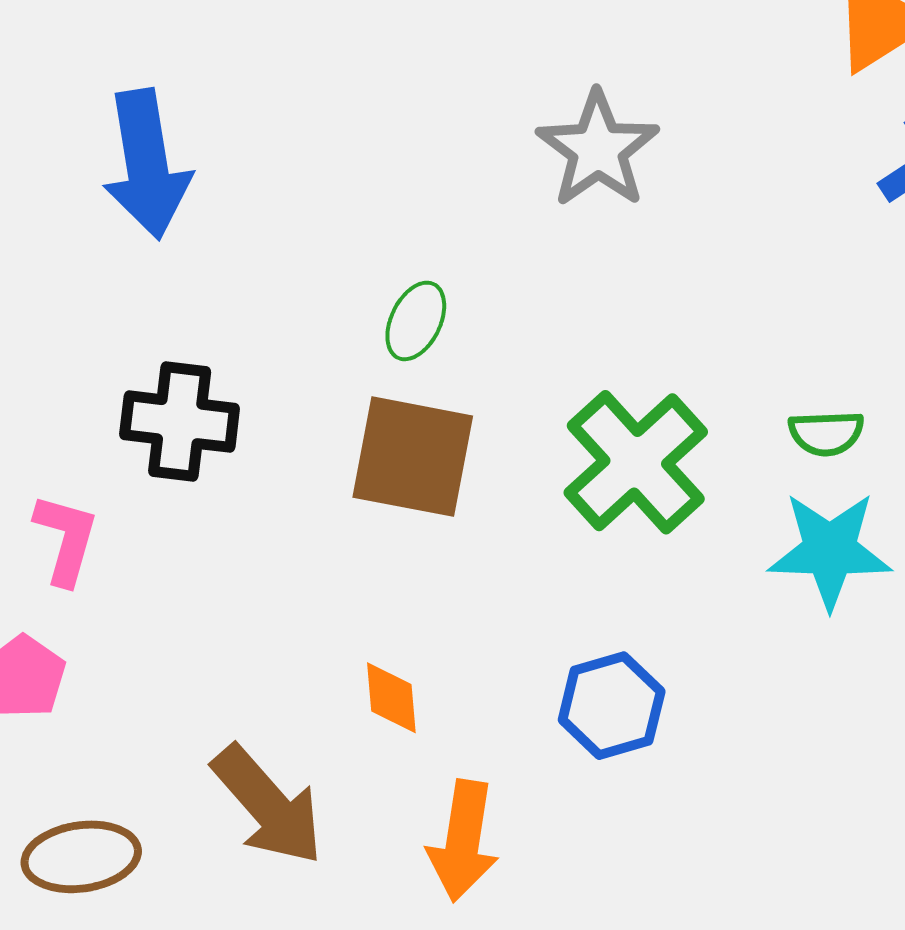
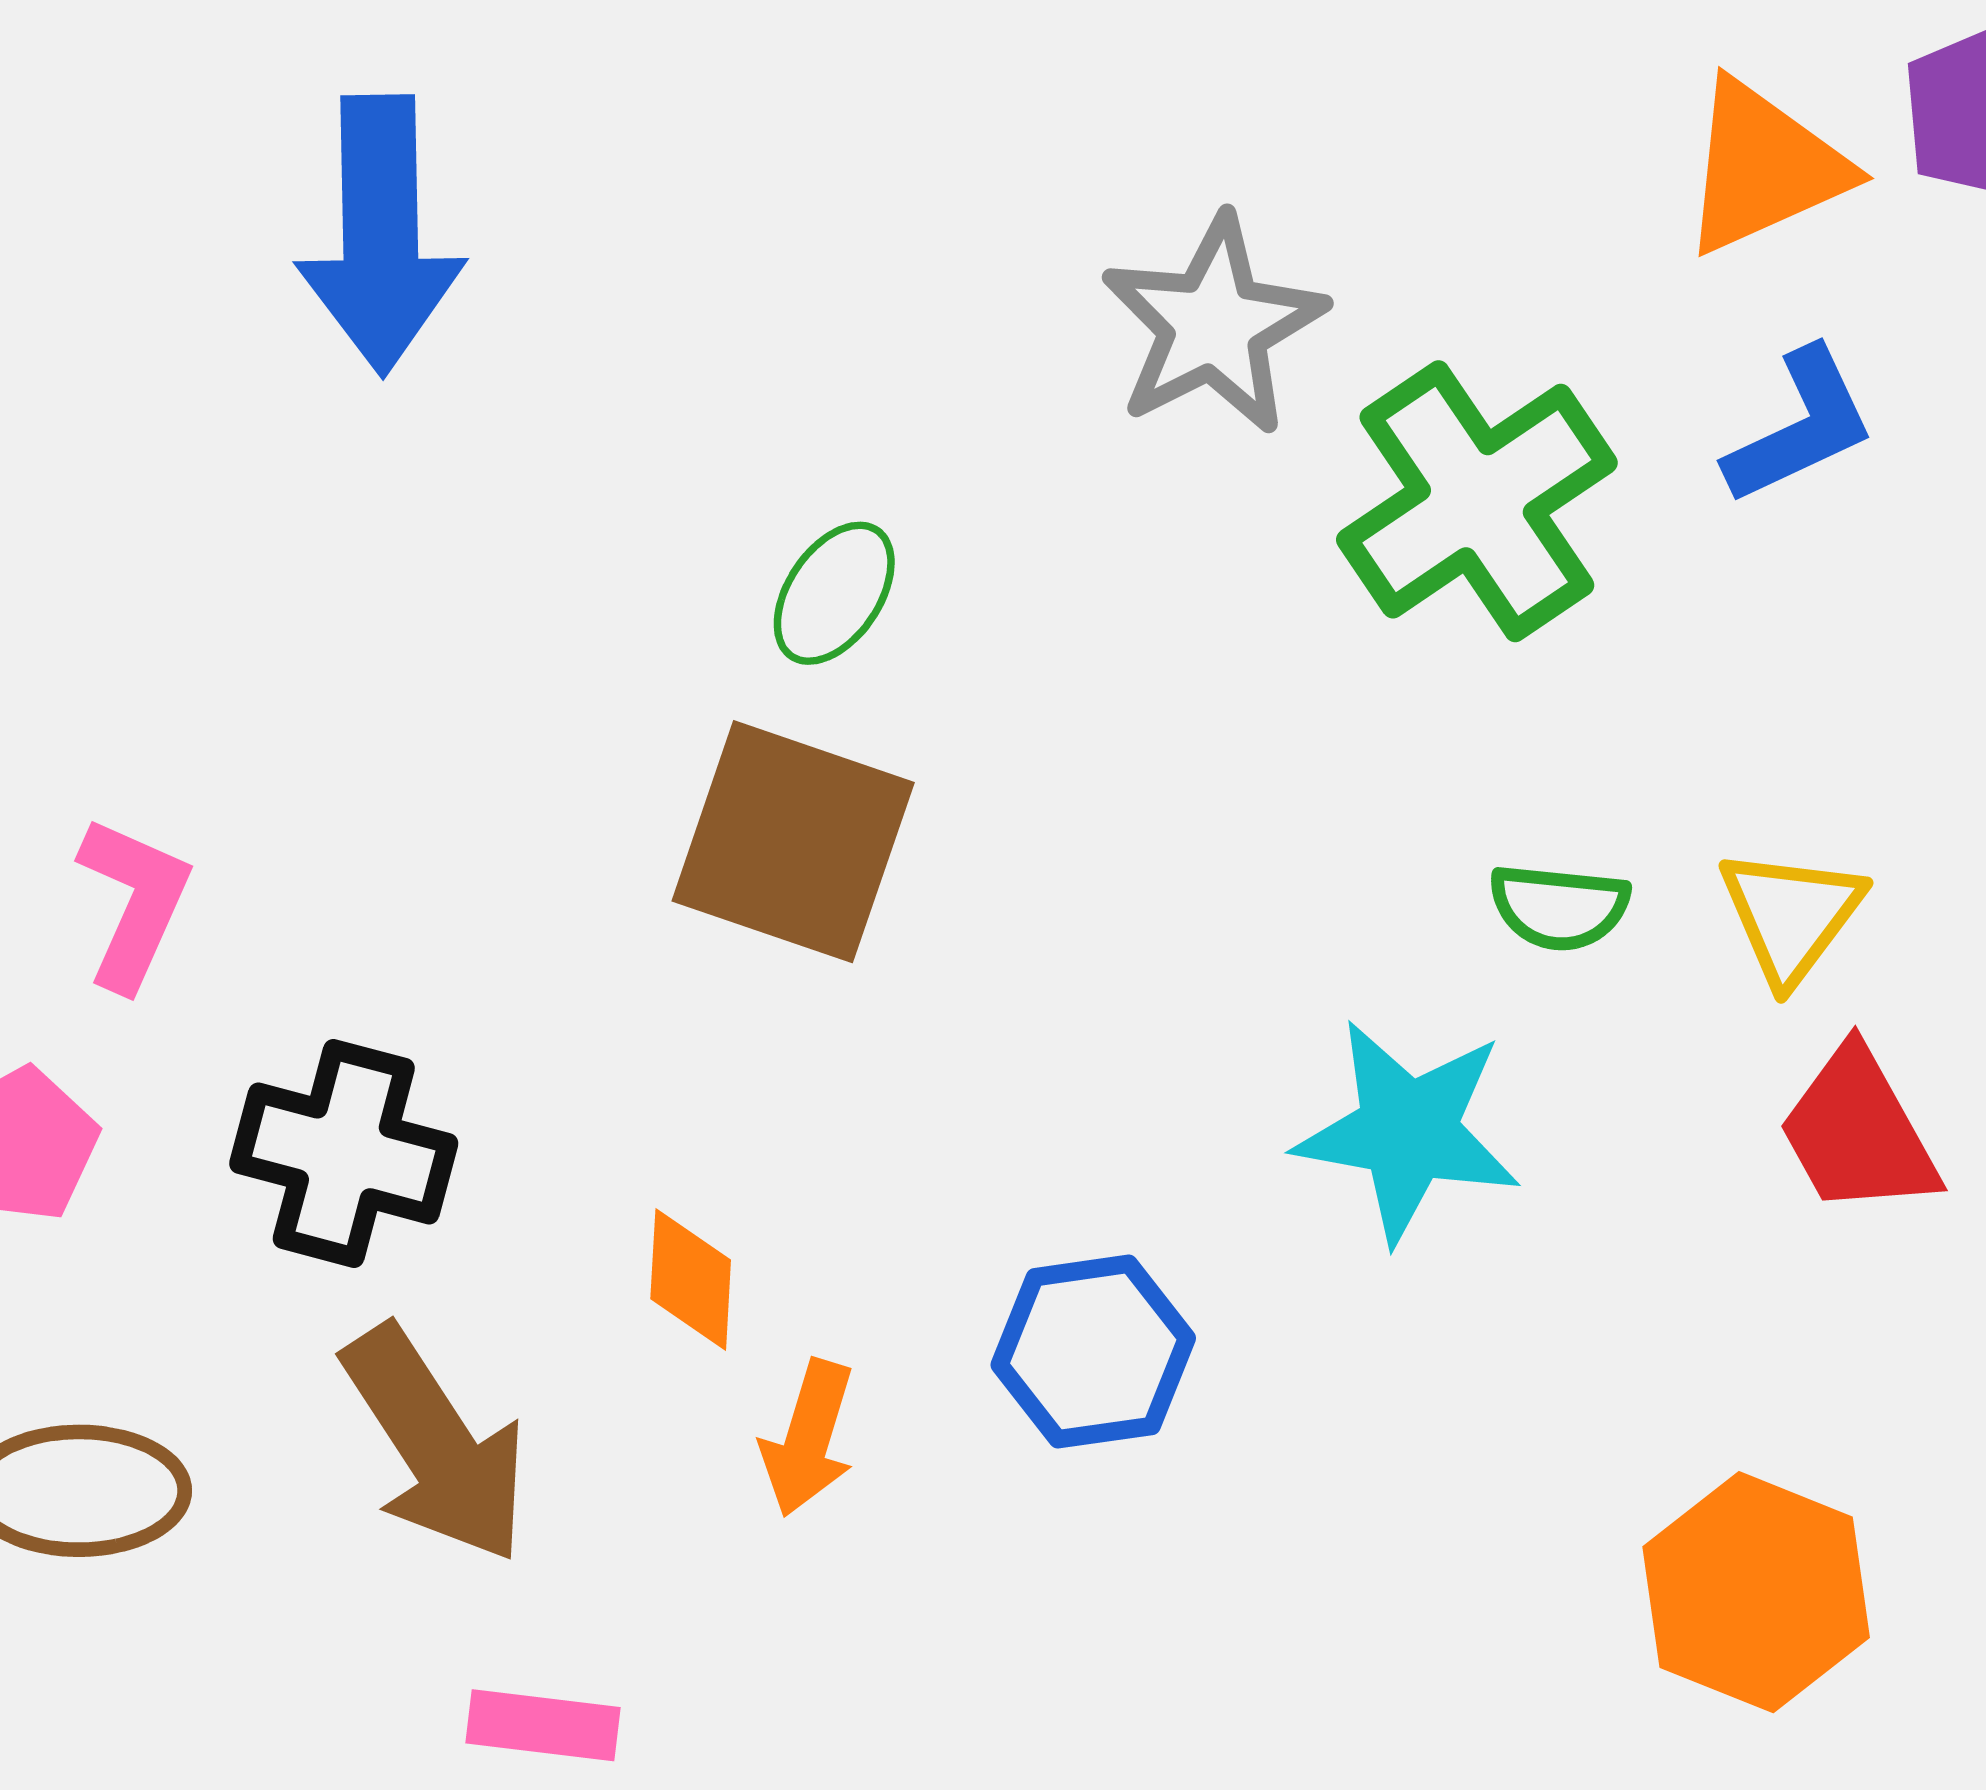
black cross: (180, 422) -> (344, 1153), moved
green cross: (636, 462) -> (1477, 501), moved
cyan star: (830, 550) -> (1408, 1131), moved
orange arrow: (463, 841) -> (808, 1438), moved, size x0.7

